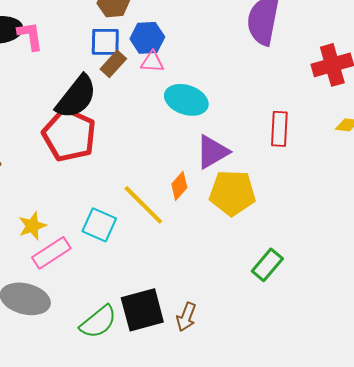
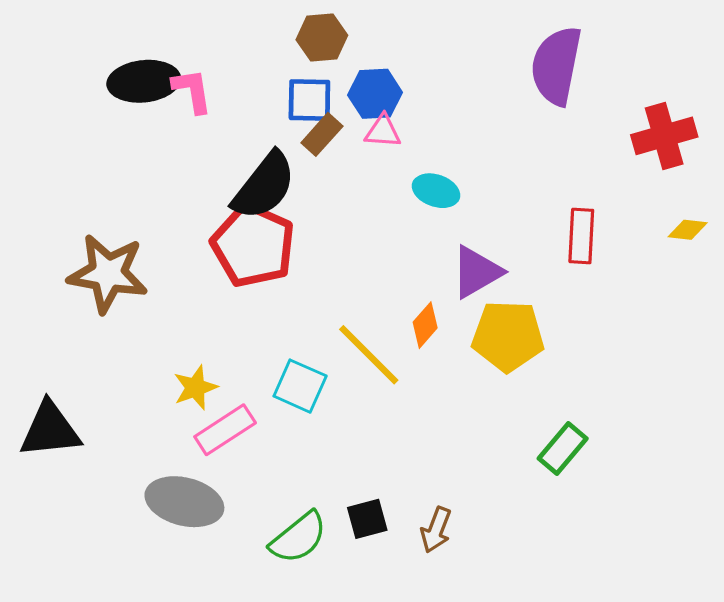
cyan ellipse: (186, 100) -> (436, 191), size x0.7
black square: (142, 310) -> (367, 519), size x0.6

